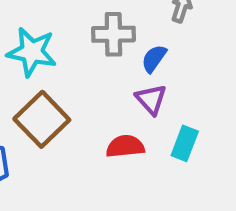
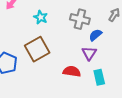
cyan star: (32, 52) -> (41, 17), size x0.6
cyan rectangle: (185, 143) -> (99, 77), turned -49

